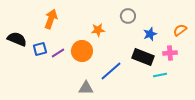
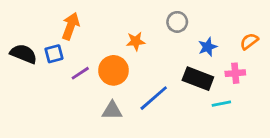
blue square: (40, 49) -> (54, 54), moved
gray triangle: (86, 88) -> (112, 111), moved

